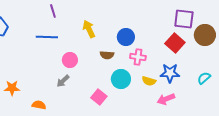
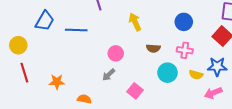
blue line: (47, 37) -> (76, 30), moved
blue circle: (126, 37) -> (184, 22), moved
pink square: (99, 97) -> (135, 91), moved

